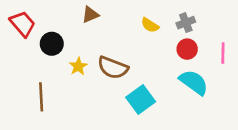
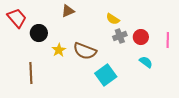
gray cross: (186, 23) -> (120, 36), moved
cyan semicircle: (194, 82) -> (146, 62), size x0.6

